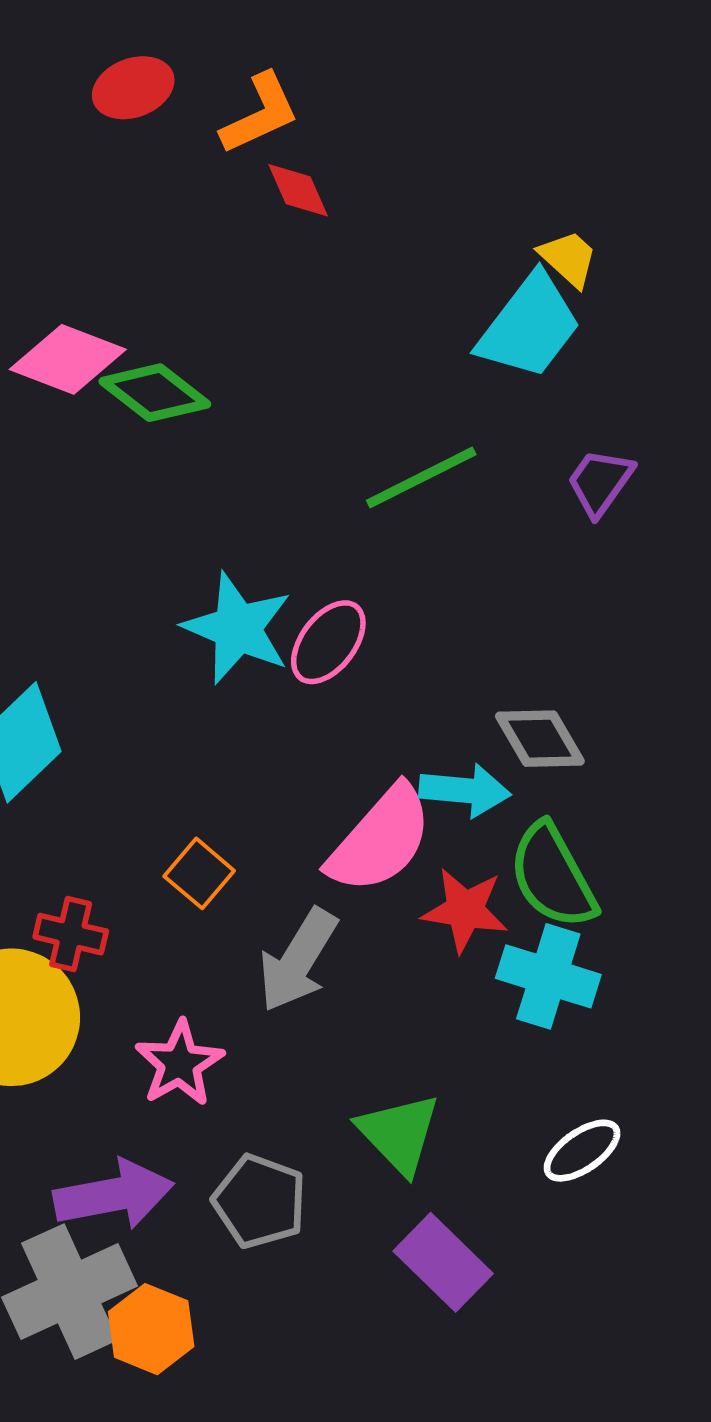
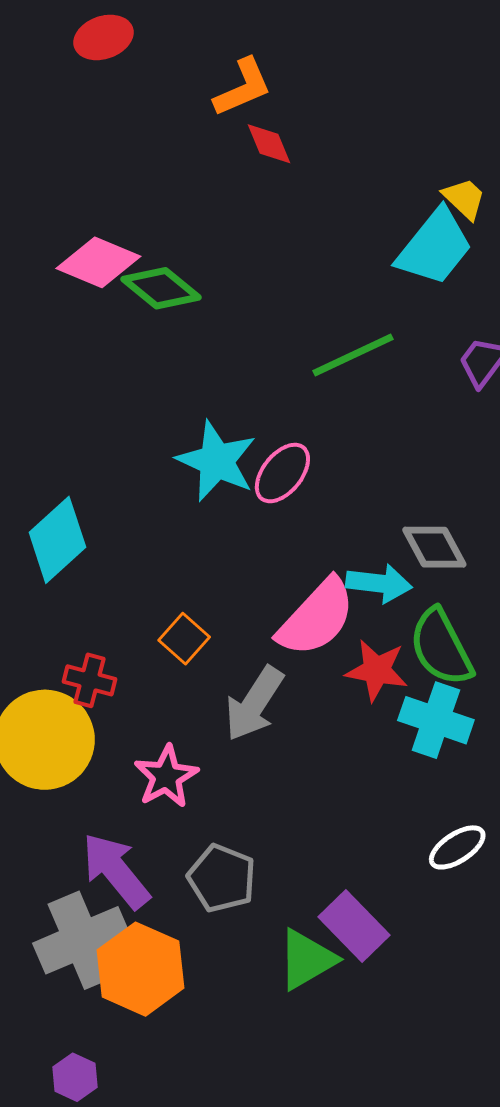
red ellipse: (133, 88) -> (103, 37), moved
green triangle: (399, 1134) -> (307, 959), moved, turned 42
purple arrow: (114, 1195) -> (116, 871), turned -120
orange hexagon: (151, 1329) -> (140, 969), size x1.4

